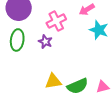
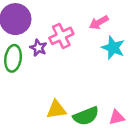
purple star: (45, 42) -> (38, 48), moved

